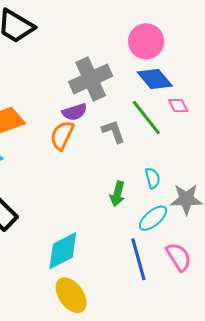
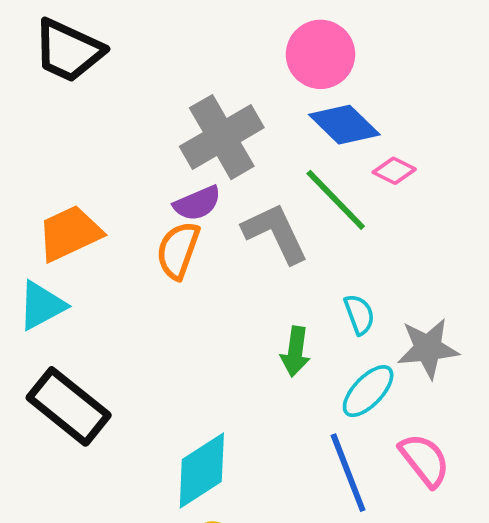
pink diamond: (178, 106) -> (394, 171), turned -30
gray L-shape: (113, 132) -> (275, 233), size x1.4

